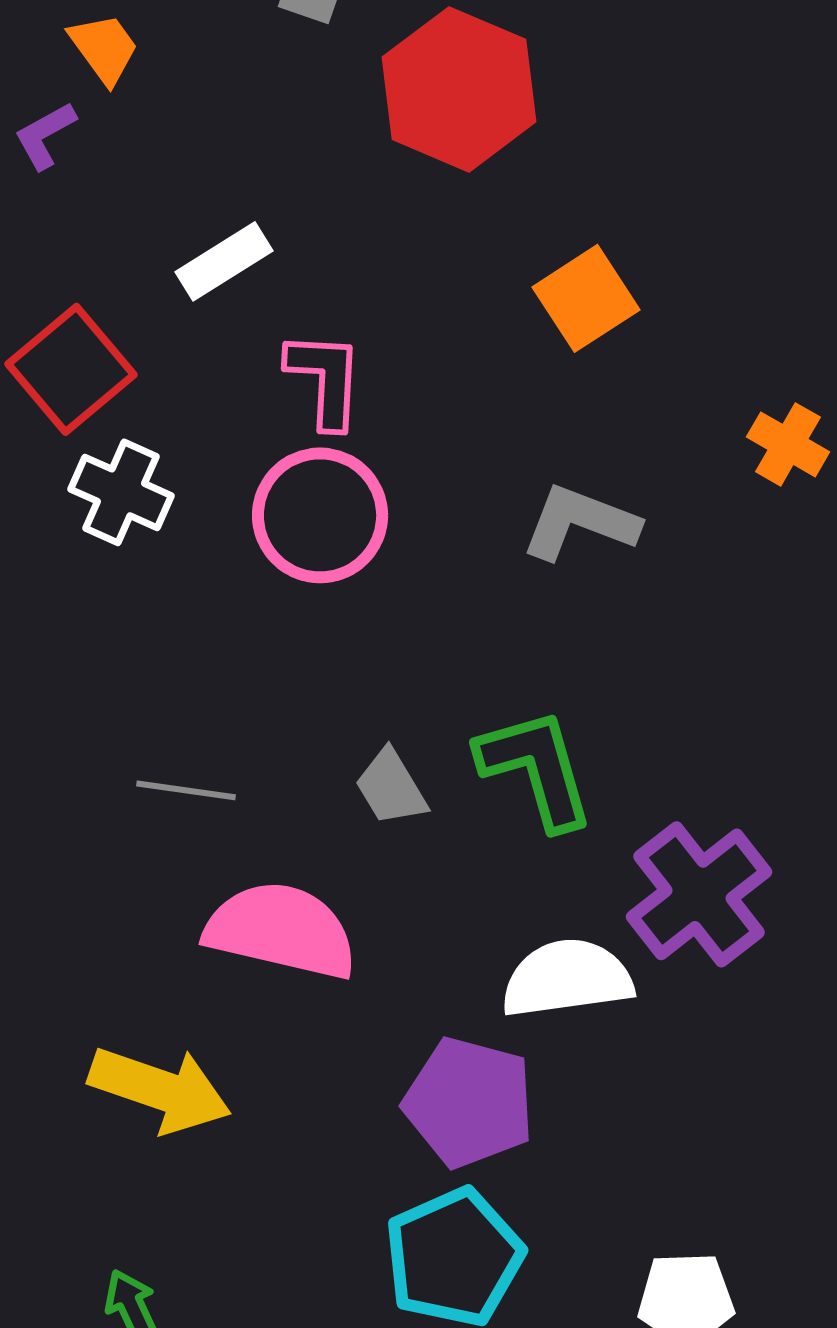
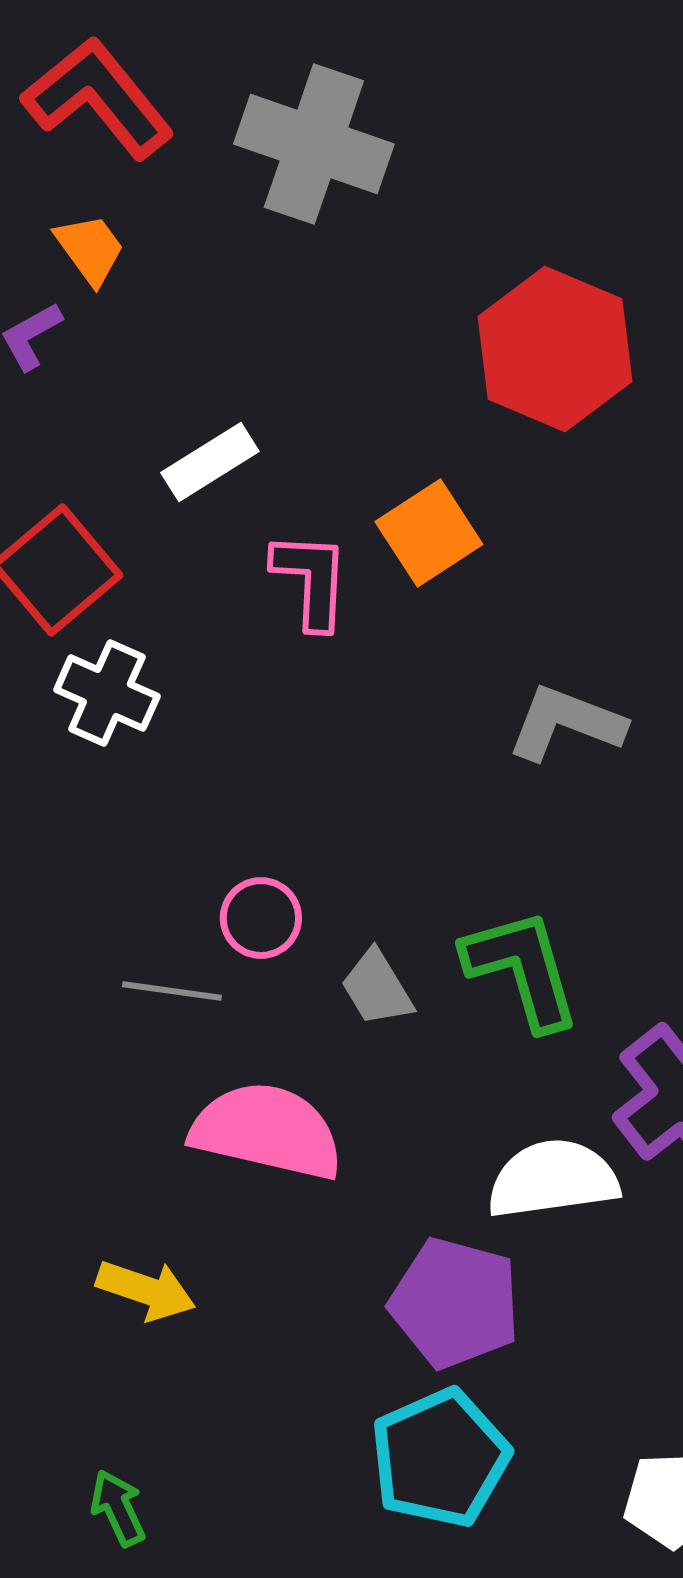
red hexagon: (459, 89) -> (555, 349), moved
orange square: (586, 298) -> (429, 533), moved
pink circle: (320, 515) -> (261, 918), moved, size x0.6
yellow arrow: (160, 1089) -> (146, 1290), size x0.7

